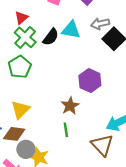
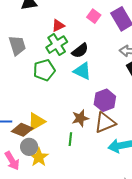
cyan triangle: (71, 30) -> (82, 71), moved
yellow triangle: (20, 110) -> (36, 122), moved
brown triangle: (102, 145) -> (105, 123), moved, turned 35

